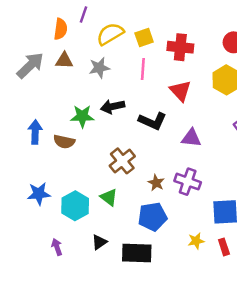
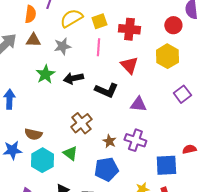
green star: (82, 116) -> (45, 74), moved, turned -30
brown semicircle: (64, 142) -> (33, 134), moved

